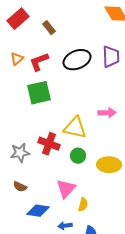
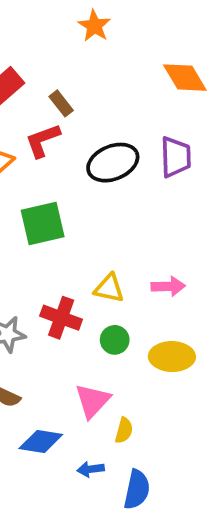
red L-shape: (39, 62) -> (43, 140), moved
pink arrow: (107, 113) -> (168, 286), moved
yellow triangle: (75, 128) -> (109, 288), size x0.7

